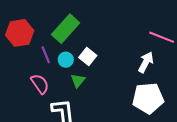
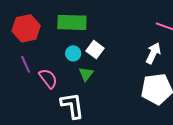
green rectangle: (66, 29) -> (72, 22), turned 52
purple line: (46, 55) -> (26, 64), moved

